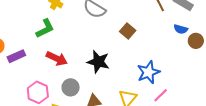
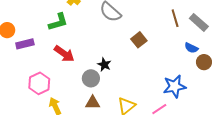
black star: (98, 62) -> (104, 65), size x0.6
blue star: (148, 72) -> (175, 86), moved
gray circle: (71, 87) -> (91, 78), moved

